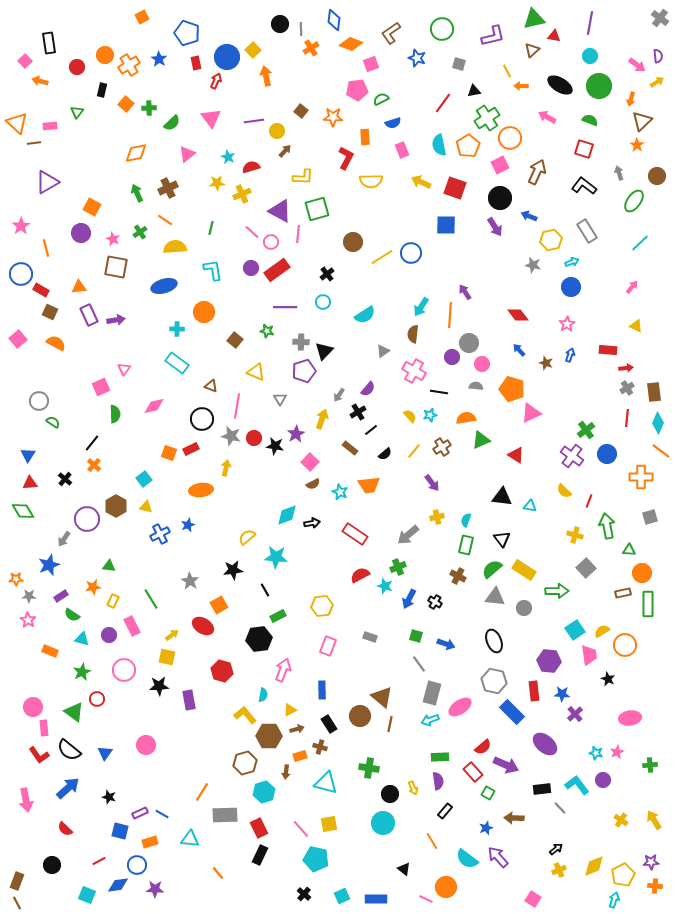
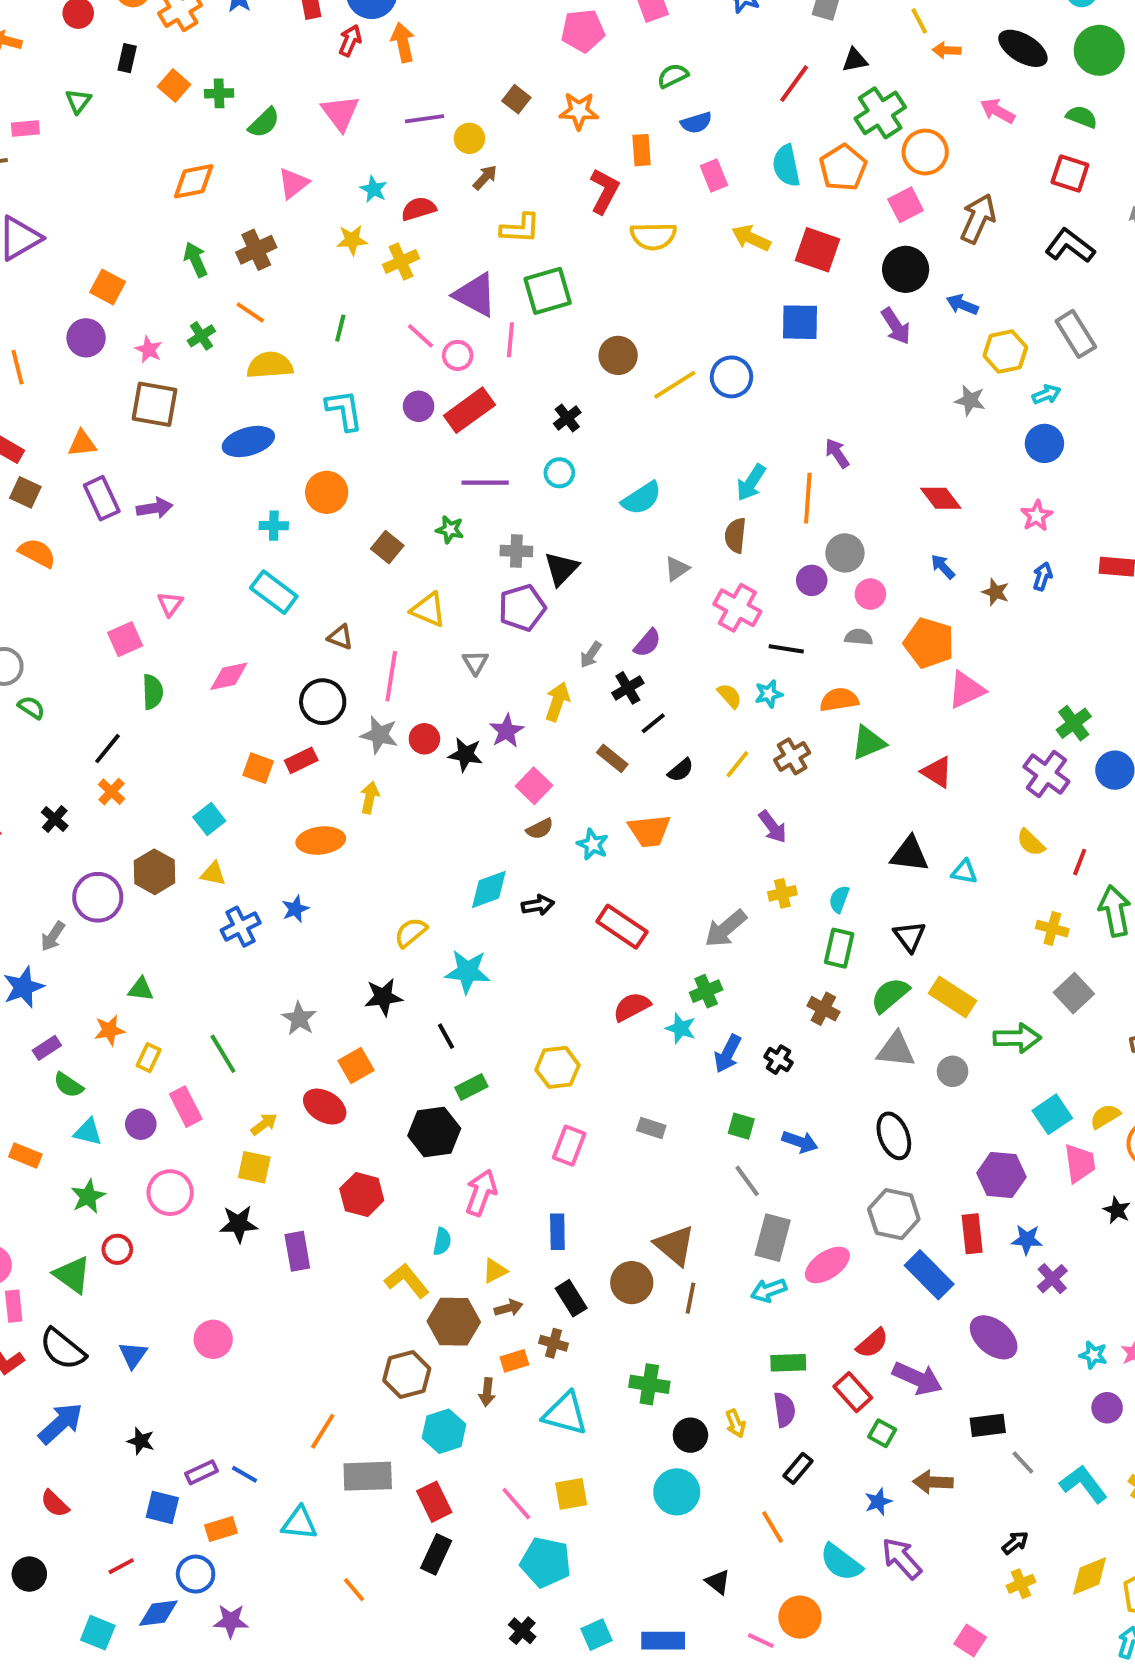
orange arrow: (266, 76) -> (403, 42), moved
pink pentagon: (357, 90) -> (583, 31), moved
cyan L-shape: (577, 785) -> (1084, 1484), moved

